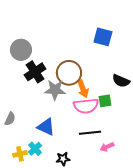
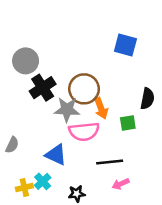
black semicircle: (121, 81) -> (147, 99), turned -102
pink semicircle: (86, 106) -> (84, 132), moved
pink arrow: (107, 147) -> (121, 184), moved

